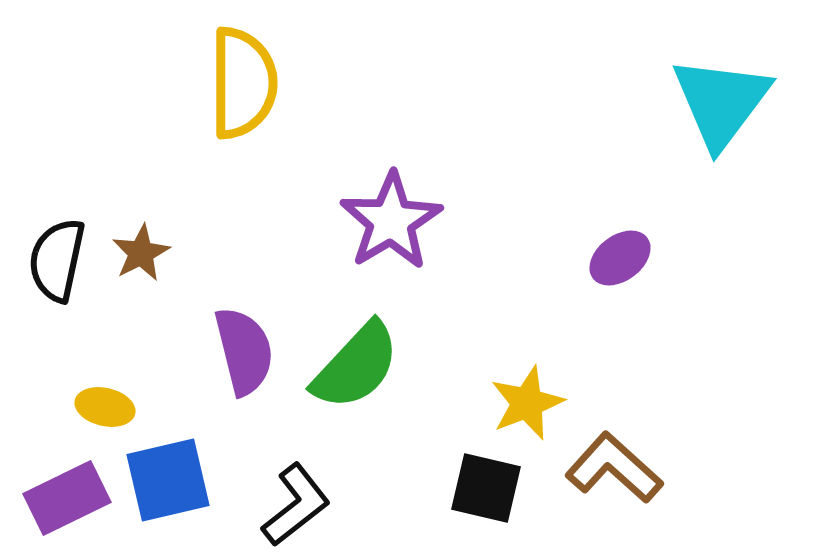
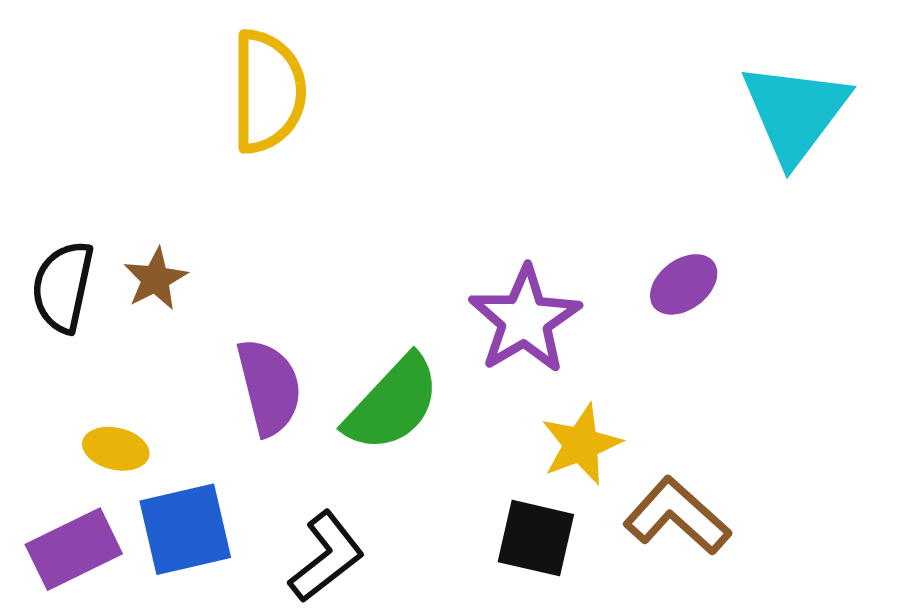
purple star: (391, 221) -> (525, 320), moved

